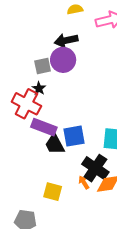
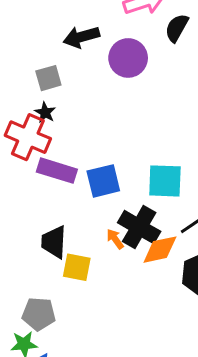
purple circle: (63, 60) -> (128, 58), moved
black trapezoid: (55, 144) -> (54, 242), moved, turned 35
orange arrow: (84, 182) -> (115, 239), moved

